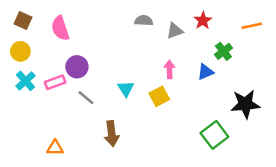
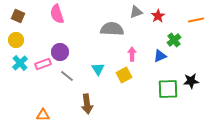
gray semicircle: (144, 21) -> (112, 29), moved, size x1.6
pink semicircle: (60, 28) -> (57, 14), moved
gray triangle: (175, 31) -> (136, 12), moved
black star: (245, 104) -> (191, 81), size x0.7
green square: (214, 135) -> (168, 89), moved, turned 35

